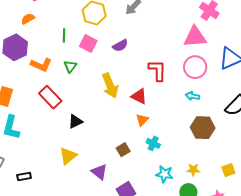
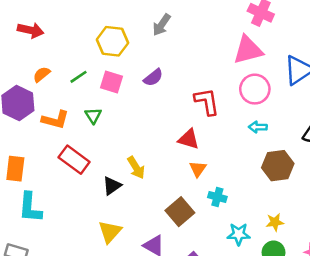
orange semicircle: (28, 19) -> (42, 74), moved
green line: (64, 35) -> (78, 77), turned 64
yellow arrow: (110, 86) -> (136, 168), moved, size x0.7
brown square: (123, 150) -> (180, 212), size x1.5

